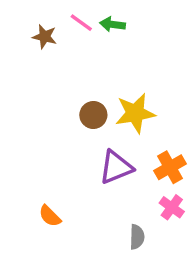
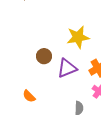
brown circle: (93, 115) -> (44, 56), moved

